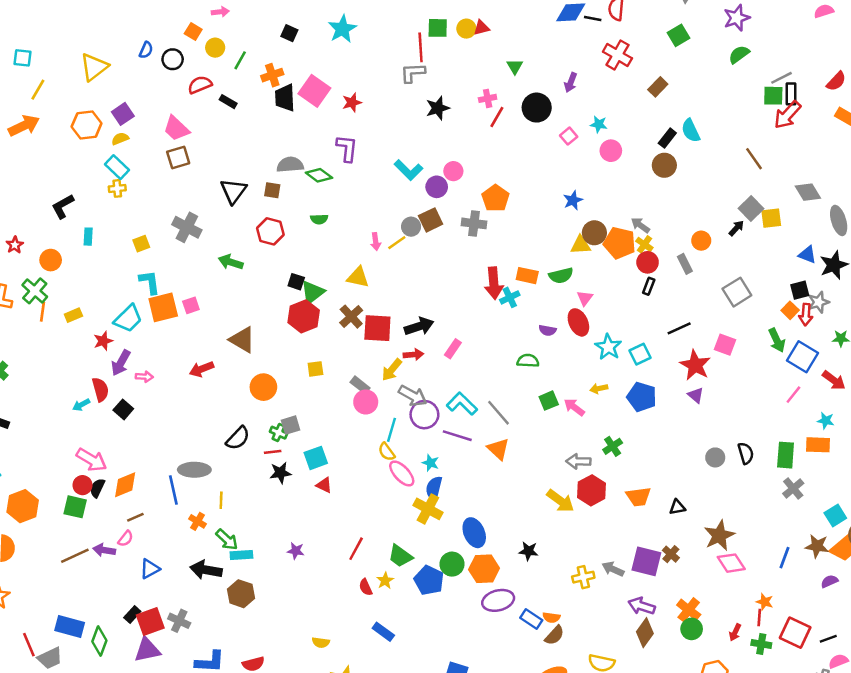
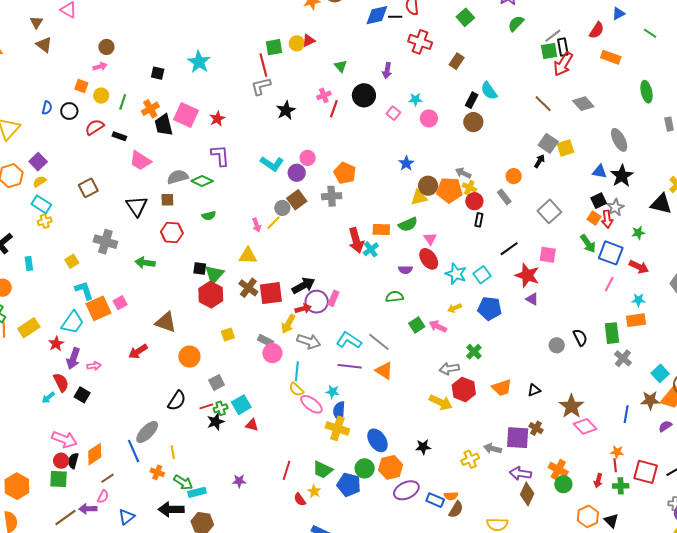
pink trapezoid: (176, 129) -> (140, 161), moved
gray diamond: (808, 192) -> (583, 104), moved
yellow rectangle: (73, 315) -> (29, 328), size x1.5
purple circle: (424, 415) -> (317, 302), moved
green cross: (279, 433) -> (221, 408), moved, turned -32
gray ellipse: (194, 470) -> (147, 432), turned -35

